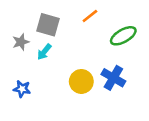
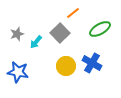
gray square: (48, 25) -> (60, 33), moved, turned 30
blue star: (22, 89) -> (18, 72), size x1.5

